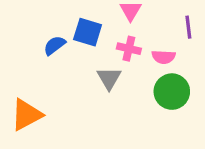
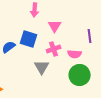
pink cross: (129, 49) -> (54, 49), turned -32

